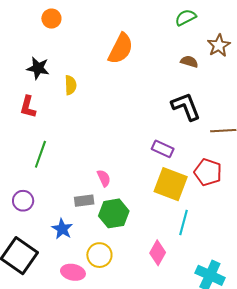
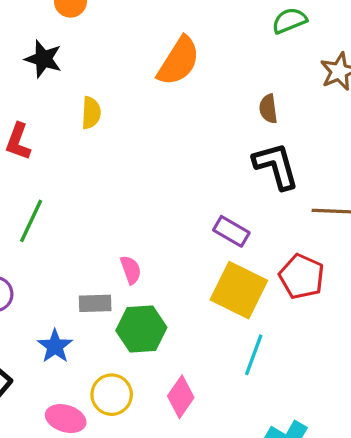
brown semicircle: (189, 62) -> (268, 109), moved, turned -120
black star: (38, 68) -> (43, 59), moved
pink diamond: (158, 253) -> (181, 397), moved

